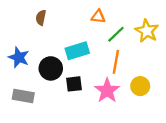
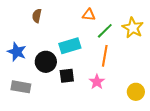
yellow circle: (140, 86) -> (136, 92), moved
pink star: (107, 91) -> (97, 82), size x0.7

